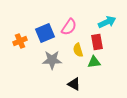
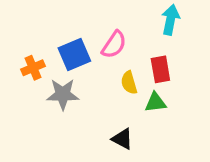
cyan arrow: (107, 22) -> (170, 20), moved, turned -54
gray star: (52, 60) -> (63, 94), moved

